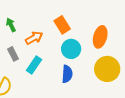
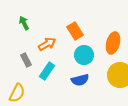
green arrow: (11, 25) -> (24, 23), moved
blue semicircle: (67, 74) -> (80, 80), turned 72

